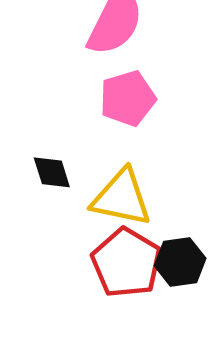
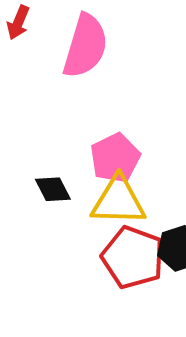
pink pentagon: (128, 98) -> (115, 158), moved

